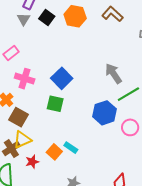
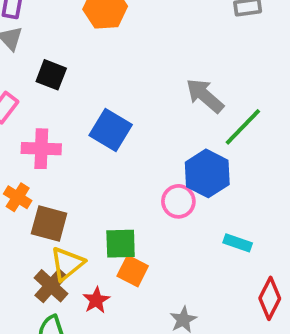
black square: (47, 17) -> (51, 75), moved
green square: (55, 104) -> (121, 244), moved
pink circle: (130, 127) -> (178, 201), moved
cyan rectangle: (71, 148) -> (238, 243), moved

